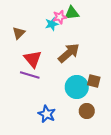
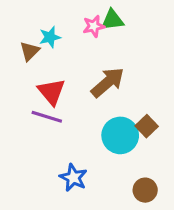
cyan star: (52, 24) -> (50, 37), moved
brown square: (94, 81) -> (147, 126), turned 32
brown circle: (87, 111) -> (145, 190), moved

